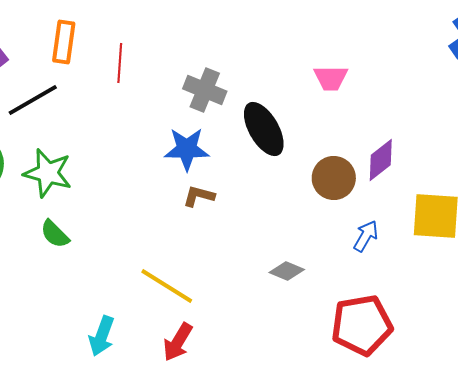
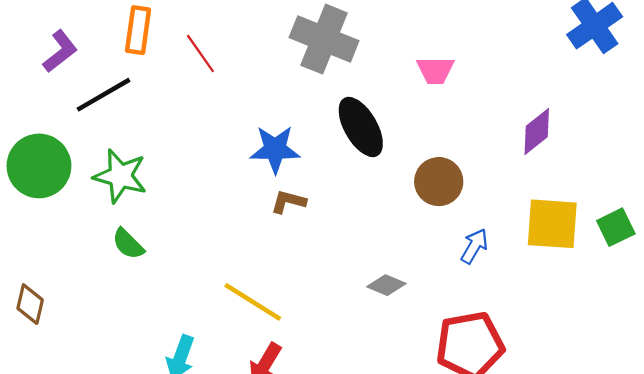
red line: (120, 63) -> (200, 54), turned -39
gray cross: (205, 90) -> (324, 39), moved, size x1.4
purple diamond: (381, 160) -> (537, 131), moved

